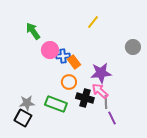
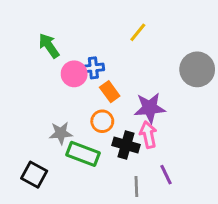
gray circle: (133, 47) -> (197, 69), size x1.5
blue cross: (63, 56) -> (93, 68), moved
pink arrow: (100, 91) -> (148, 135), turned 36
gray line: (106, 102) -> (136, 186), moved
gray star: (27, 103) -> (61, 133), moved

